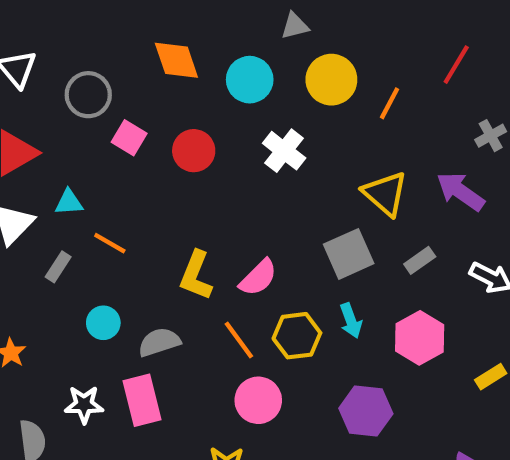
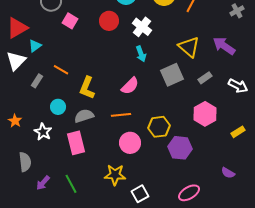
gray cross: (491, 136) -> (237, 11), moved
red circle: (194, 151) -> (109, 21), moved
cyan triangle: (69, 202) -> (35, 46), moved, turned -32
yellow L-shape: (196, 275) -> (87, 88), moved
cyan arrow: (351, 321) -> (141, 54), moved
yellow hexagon: (297, 336) -> (159, 127), moved
orange line: (239, 340) -> (121, 115), turned -60
white star: (84, 405) -> (43, 132), moved, turned 30

